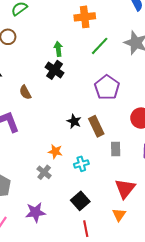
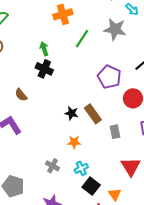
purple pentagon: (107, 87) -> (109, 77), moved
orange star: (55, 151) -> (74, 142), moved
cyan cross: (81, 164) -> (81, 168), moved
orange triangle: (119, 215) -> (115, 194), moved

